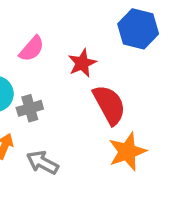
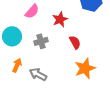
red semicircle: (109, 105) -> (75, 42), size x0.6
gray cross: (30, 108) -> (41, 41), moved

